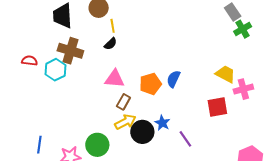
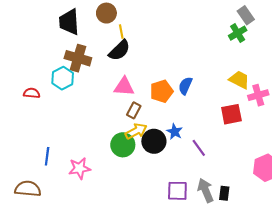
green cross: (243, 29) -> (238, 33), moved
black semicircle: (111, 44) -> (119, 50), size x1.6
red semicircle: (29, 61) -> (32, 93), moved
green circle: (97, 145) -> (123, 145), moved

